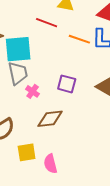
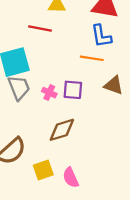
orange line: (79, 39) -> (92, 58), moved
pink cross: (33, 91) -> (49, 93), moved

